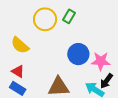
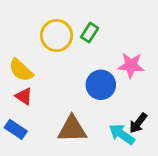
pink star: (101, 61) -> (131, 65), moved
red triangle: (18, 71) -> (24, 96), moved

